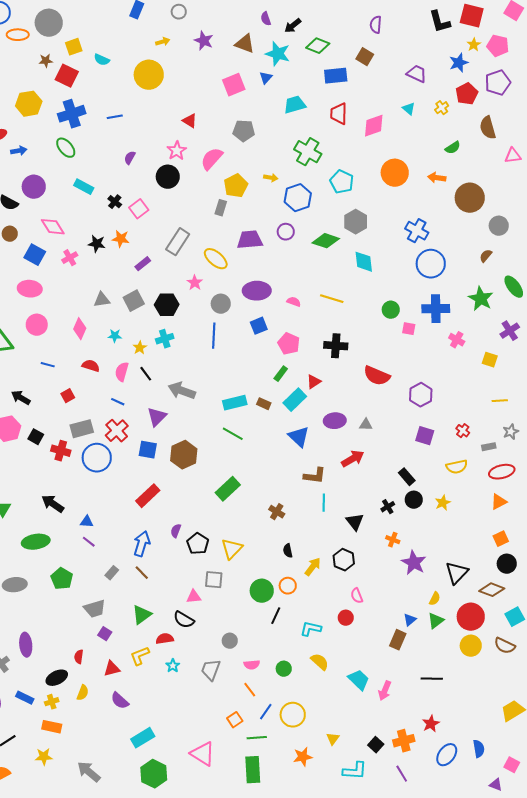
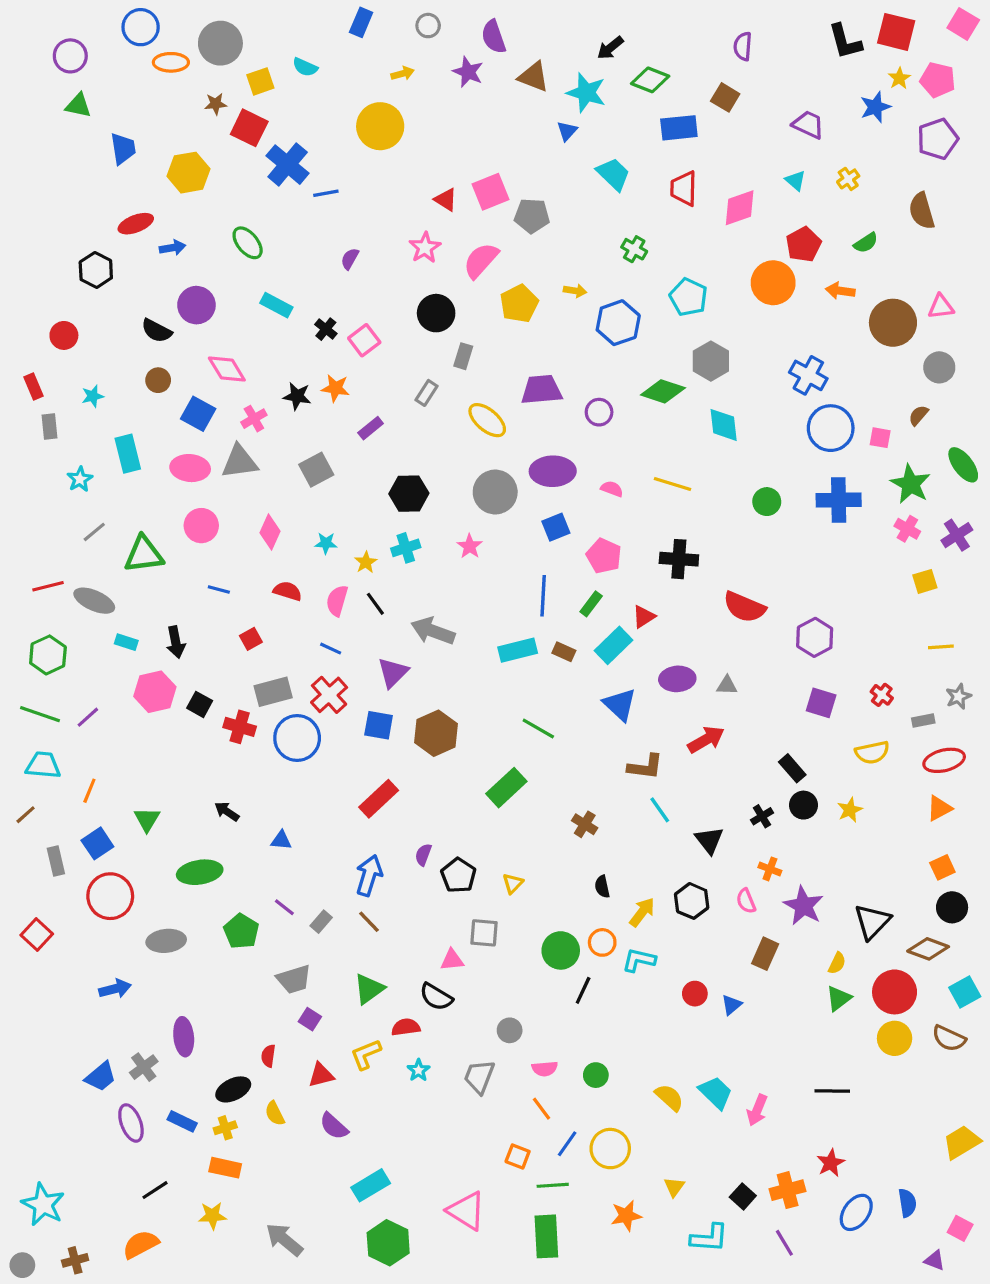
purple semicircle: (266, 19) -> (494, 37), moved, size x1.5
cyan semicircle: (102, 60) -> (305, 67), moved
pink square: (234, 85) -> (490, 192), moved
red pentagon: (467, 94) -> (803, 244), moved
cyan trapezoid: (295, 105) -> (613, 174), turned 60
blue cross: (72, 114) -> (288, 165), moved, turned -32
green cross: (308, 152) -> (634, 249), size x0.6
pink triangle: (513, 156) -> (941, 307), moved
black circle: (168, 177) -> (436, 313), moved
gray rectangle: (221, 208) -> (463, 356), moved
purple circle: (286, 232) -> (599, 412), moved
gray rectangle: (178, 242) -> (427, 393), size x0.6
pink star: (195, 283) -> (470, 546), moved
gray triangle: (102, 300) -> (240, 462), moved, size x1.4
gray square: (134, 301) -> (316, 470), moved
gray circle: (221, 304) -> (495, 492), size x1.4
pink square: (409, 329) -> (880, 438), moved
blue line: (214, 336) -> (543, 596), moved
pink cross: (457, 340) -> (907, 529), moved
yellow square: (490, 360) -> (925, 581), turned -35
black arrow: (21, 398) -> (176, 642), turned -132
green line: (233, 434) -> (538, 728), moved
cyan line: (324, 503) -> (660, 810), turned -36
black arrow: (53, 504) -> (227, 811), size x0.7
purple line: (89, 542) -> (284, 907), moved
yellow triangle: (232, 549) -> (513, 883), size x0.6
pink semicircle: (357, 596) -> (746, 901), moved
blue triangle: (410, 620) -> (732, 1005), moved
cyan L-shape: (311, 629) -> (639, 960), moved
brown rectangle: (398, 640) -> (765, 954), moved
yellow semicircle: (320, 662) -> (669, 1097), moved
yellow semicircle: (83, 693) -> (275, 1113), turned 133
orange square: (235, 720) -> (518, 1157), turned -35

